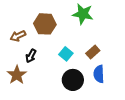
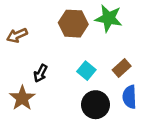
brown hexagon: (45, 24) -> (73, 24), moved
brown arrow: (18, 36) -> (17, 35), moved

